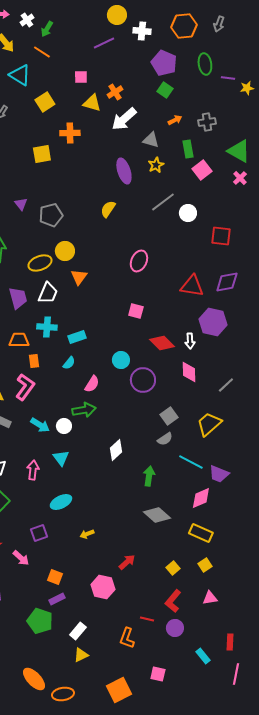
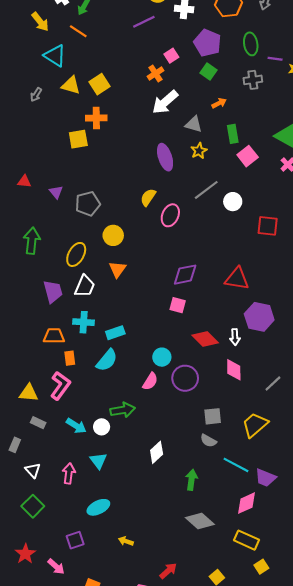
pink square: (81, 77) -> (171, 56), moved, turned -32
yellow square: (45, 102) -> (99, 84), moved
yellow triangle: (92, 103) -> (71, 85), moved
gray cross: (207, 122) -> (253, 80), moved
orange cross: (70, 133) -> (96, 118), moved
yellow circle: (65, 251) -> (113, 235), moved
pink ellipse: (139, 261) -> (170, 215), moved
yellow ellipse: (40, 263) -> (76, 254), turned -40
purple diamond: (227, 282) -> (185, 275), moved
cyan semicircle: (69, 363) -> (107, 360), size x1.6
pink semicircle: (92, 384) -> (150, 381), moved
gray square: (169, 416) -> (213, 416), turned 30
gray semicircle: (165, 439) -> (208, 441), turned 63
yellow arrow: (87, 534) -> (126, 541), turned 40
yellow square: (205, 565) -> (261, 567), moved

